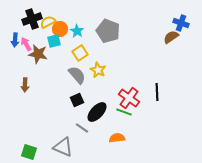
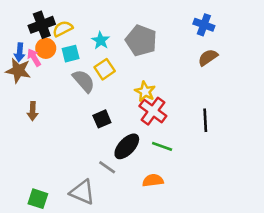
blue cross: (181, 23) -> (204, 25), moved
orange circle: (60, 29) -> (46, 48), moved
brown semicircle: (171, 37) -> (208, 57), moved
brown star: (38, 54) -> (18, 71), moved
yellow star: (98, 70) -> (145, 91), moved
gray semicircle: (77, 75) -> (84, 81), moved
red cross: (129, 98) -> (153, 111), moved
black square: (77, 100) -> (102, 119), moved

